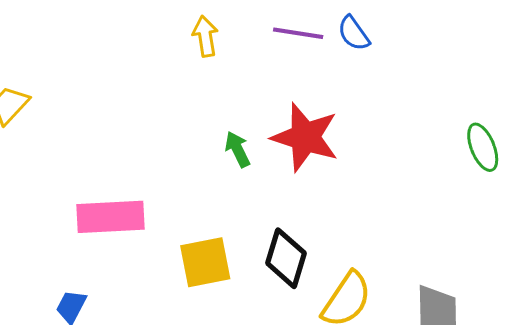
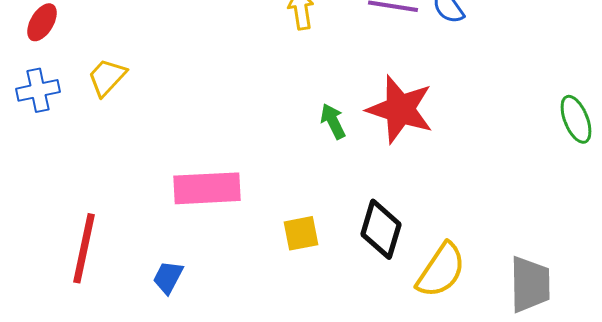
yellow square: (205, 262) -> (301, 233), size x0.7

